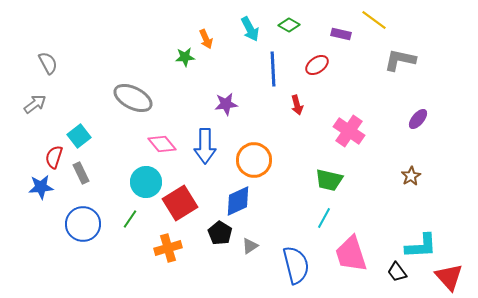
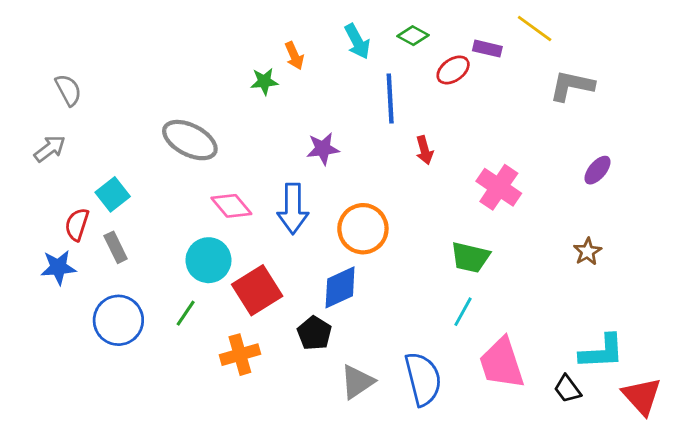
red ellipse: (317, 65) -> (453, 70), moved
gray triangle: (250, 246) -> (357, 382), moved, size x1.5

